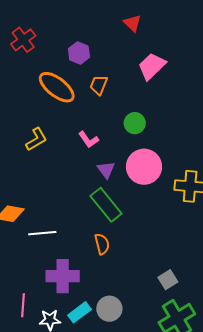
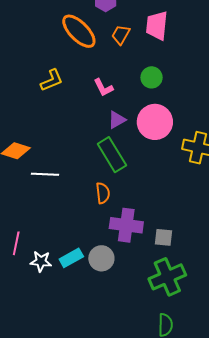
pink trapezoid: (152, 66) -> (157, 26), moved, turned -48
purple triangle: (106, 170) -> (117, 120), turned 30
purple cross: (63, 276) -> (126, 225), moved
gray square: (168, 280) -> (164, 237), turned 30

